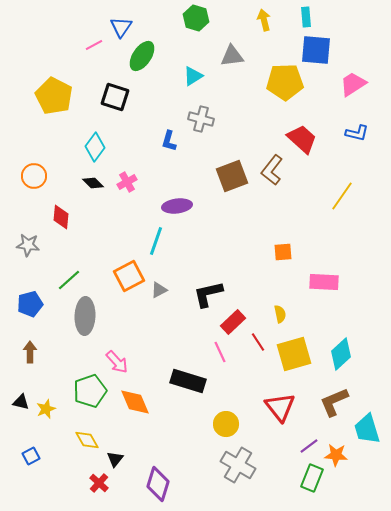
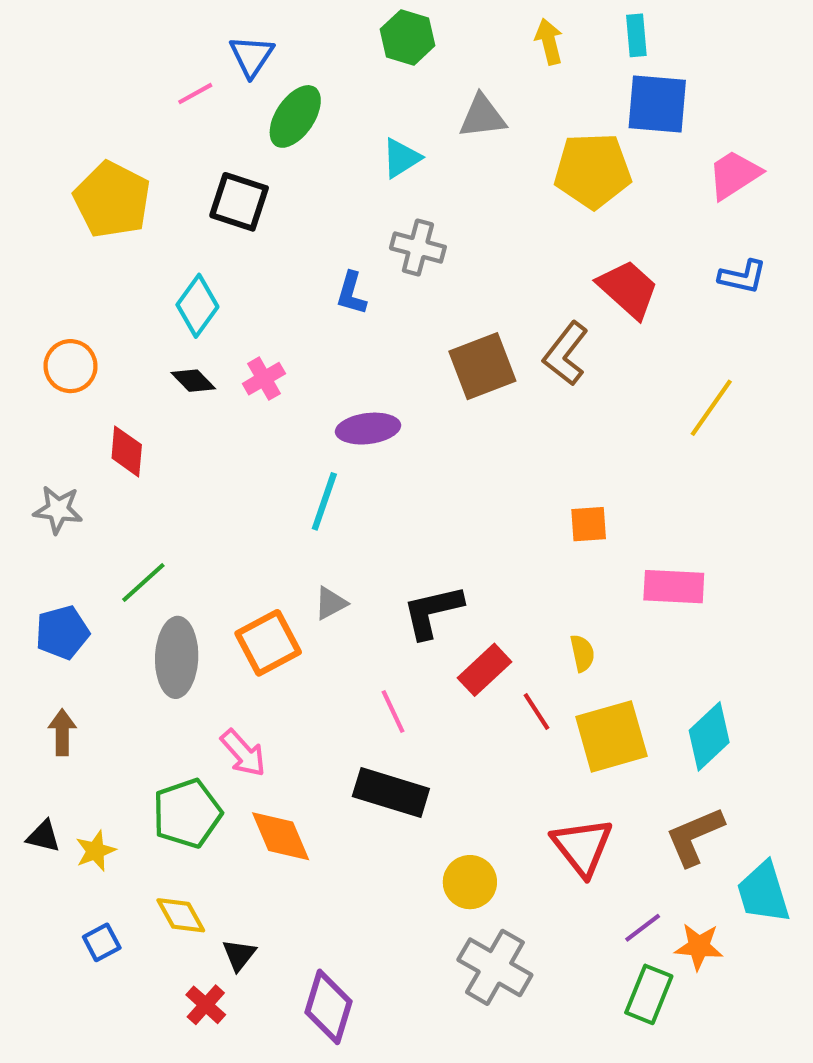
orange square: (129, 276) -> (268, 643), moved
pink line: (220, 352) -> (393, 711), moved
blue square: (31, 456) -> (102, 942), moved

